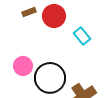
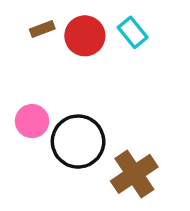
cyan rectangle: (82, 36) -> (133, 32), moved

